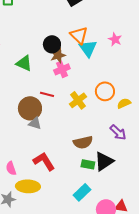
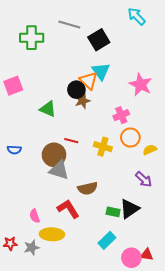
orange triangle: (79, 35) -> (89, 80), moved
pink star: (115, 39) -> (141, 85), size x1.6
cyan triangle: (88, 48) -> (101, 71), moved
pink cross: (62, 69) -> (121, 115), moved
yellow cross: (78, 100) -> (103, 147), turned -36
gray triangle: (35, 123) -> (59, 170), size x1.5
brown semicircle: (83, 142) -> (88, 188), moved

